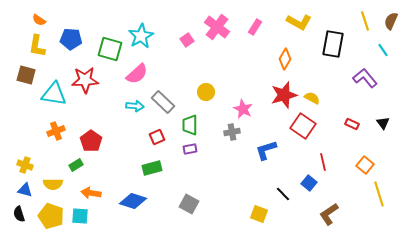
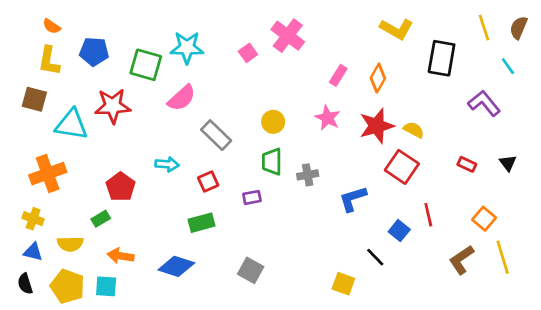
pink rectangle: (255, 27) -> (338, 75), moved
cyan star: (141, 36) -> (187, 48), turned 30
cyan arrow: (135, 106) -> (167, 164), moved
pink star: (243, 109) -> (328, 118), moved
green trapezoid: (190, 125) -> (272, 162), moved
orange cross: (56, 131) -> (48, 174), moved, size x1.5
blue square: (309, 183) -> (399, 231), moved
brown L-shape: (329, 214) -> (462, 260), moved

